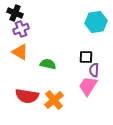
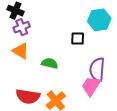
black square: (86, 57) -> (78, 38), moved
purple semicircle: (94, 70) -> (97, 70), size x1.6

